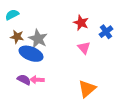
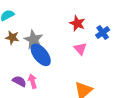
blue ellipse: (31, 54) -> (41, 55), moved, turned 30
pink arrow: (37, 80) -> (33, 81), turned 72

